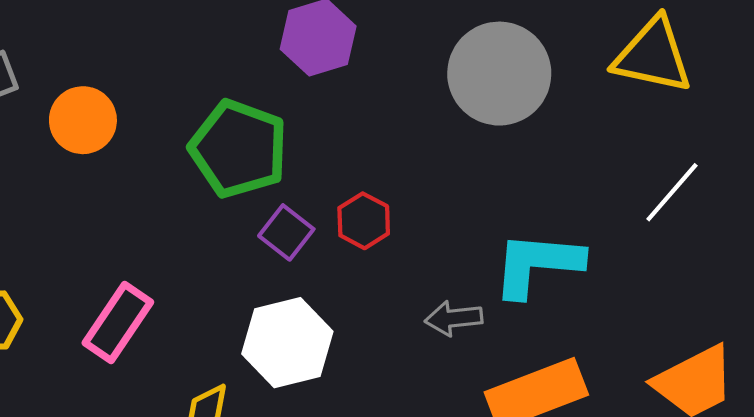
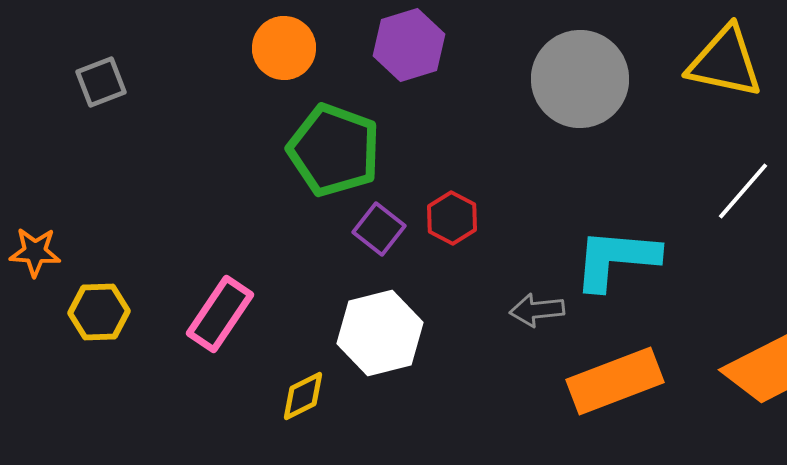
orange circle: (83, 120) -> (284, 48), moved

